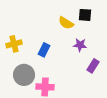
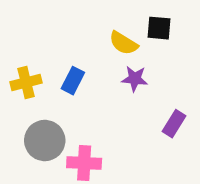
purple star: (80, 45) -> (135, 79), moved
blue rectangle: (44, 50) -> (73, 81), moved

